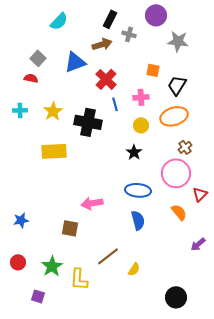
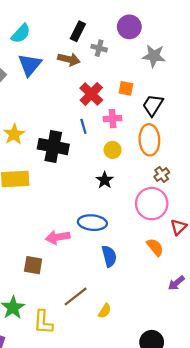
brown arrow: (102, 44) -> (69, 59), turned 30
blue triangle: (75, 62) -> (30, 65), moved, turned -30
red cross: (106, 79) -> (91, 94), moved
orange ellipse: (174, 116) -> (149, 140), turned -76
blue ellipse: (138, 190) -> (92, 223), moved

